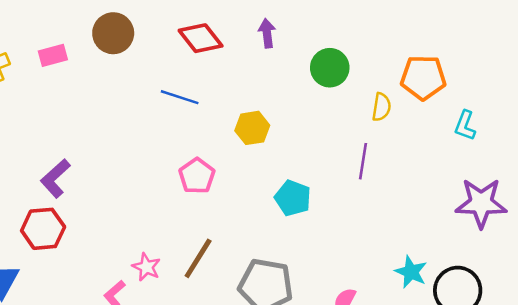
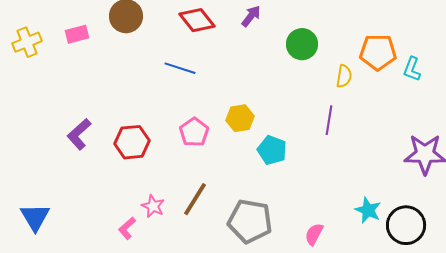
purple arrow: (267, 33) -> (251, 16), turned 45
cyan L-shape: (465, 126) -> (412, 69), moved
yellow hexagon: (252, 128) -> (240, 118), moved
red hexagon: (43, 229) -> (132, 142), moved

